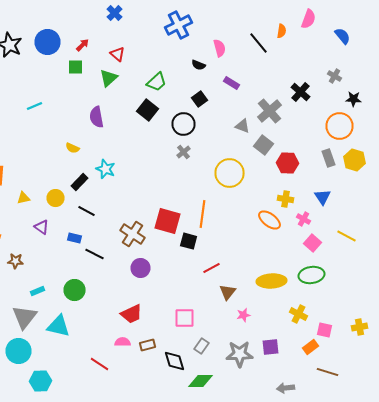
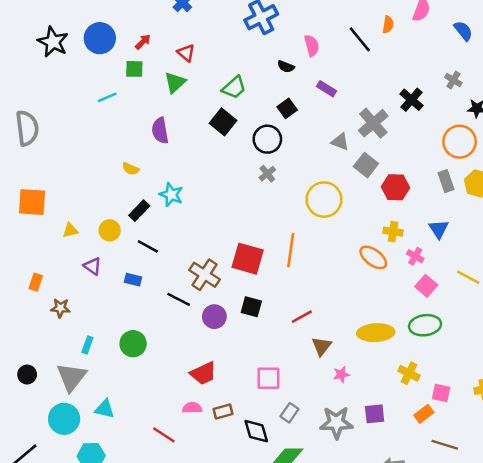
cyan line: (34, 106) -> (107, 97), moved
black square: (188, 241) -> (251, 307), moved
black line: (94, 254) -> (179, 299), moved
cyan rectangle: (38, 291) -> (87, 345), turned -48
cyan triangle: (58, 326) -> (105, 409), moved, size x0.7

